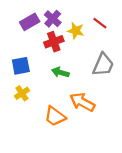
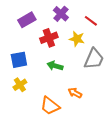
purple cross: (53, 19) -> (61, 14), moved
yellow star: (76, 31) -> (77, 39), moved
orange arrow: (82, 102) -> (75, 93), size x0.6

